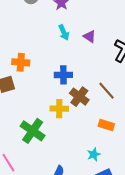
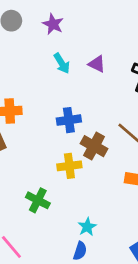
green cross: (33, 131) -> (38, 200), size x0.7
cyan star: (94, 154) -> (87, 227), moved

